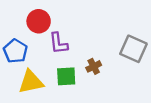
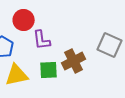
brown cross: (94, 66) -> (74, 61), size x1.6

